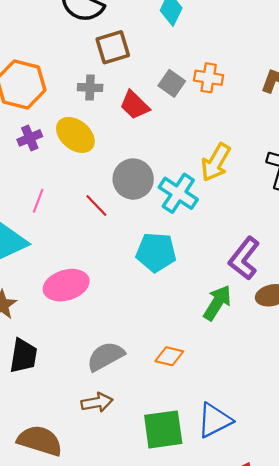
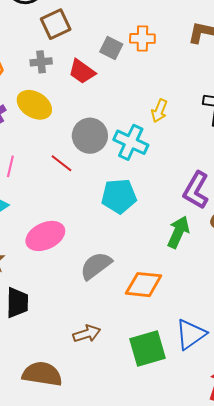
yellow arrow: (216, 162) -> (159, 111), size x0.7
gray semicircle: (106, 356) -> (96, 266), moved
orange diamond: (169, 356) -> (144, 285), size x1.5

